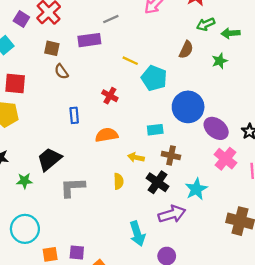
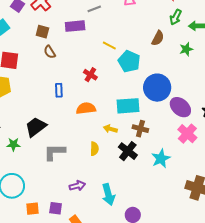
green arrow: (206, 24) -> (176, 17), turned -42
cyan rectangle: (155, 130) -> (128, 106), size x1.6
purple arrow: (172, 214) -> (77, 186), moved, size x0.7

